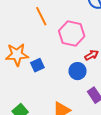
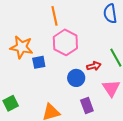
pink hexagon: (72, 33) -> (65, 42), moved

